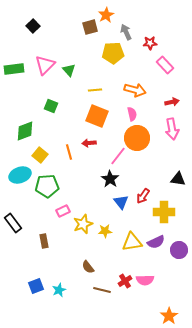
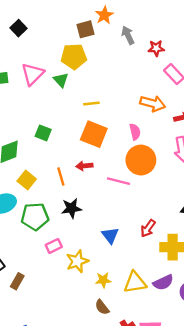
yellow pentagon: (113, 53) -> (74, 56), moved
orange arrow: (135, 90) -> (153, 103), moved
green square: (51, 106) -> (43, 133), moved
pink line: (118, 156) -> (119, 181), turned 66
black star: (110, 179) -> (71, 208), moved, turned 30
blue triangle: (121, 202) -> (110, 235), moved
yellow star: (105, 231) -> (103, 280), moved
brown rectangle: (44, 241) -> (17, 281), moved, turned 40
brown semicircle: (88, 267) -> (102, 307), moved

